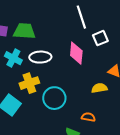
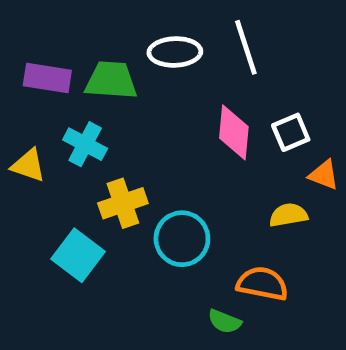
white square: (100, 38) -> (291, 132), moved
white ellipse: (40, 57) -> (175, 52), moved
orange semicircle: (88, 117) -> (262, 284), size x1.5

